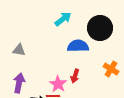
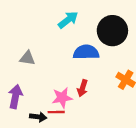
gray triangle: (19, 50) -> (27, 58), moved
pink star: (58, 84) -> (62, 98), turned 30

